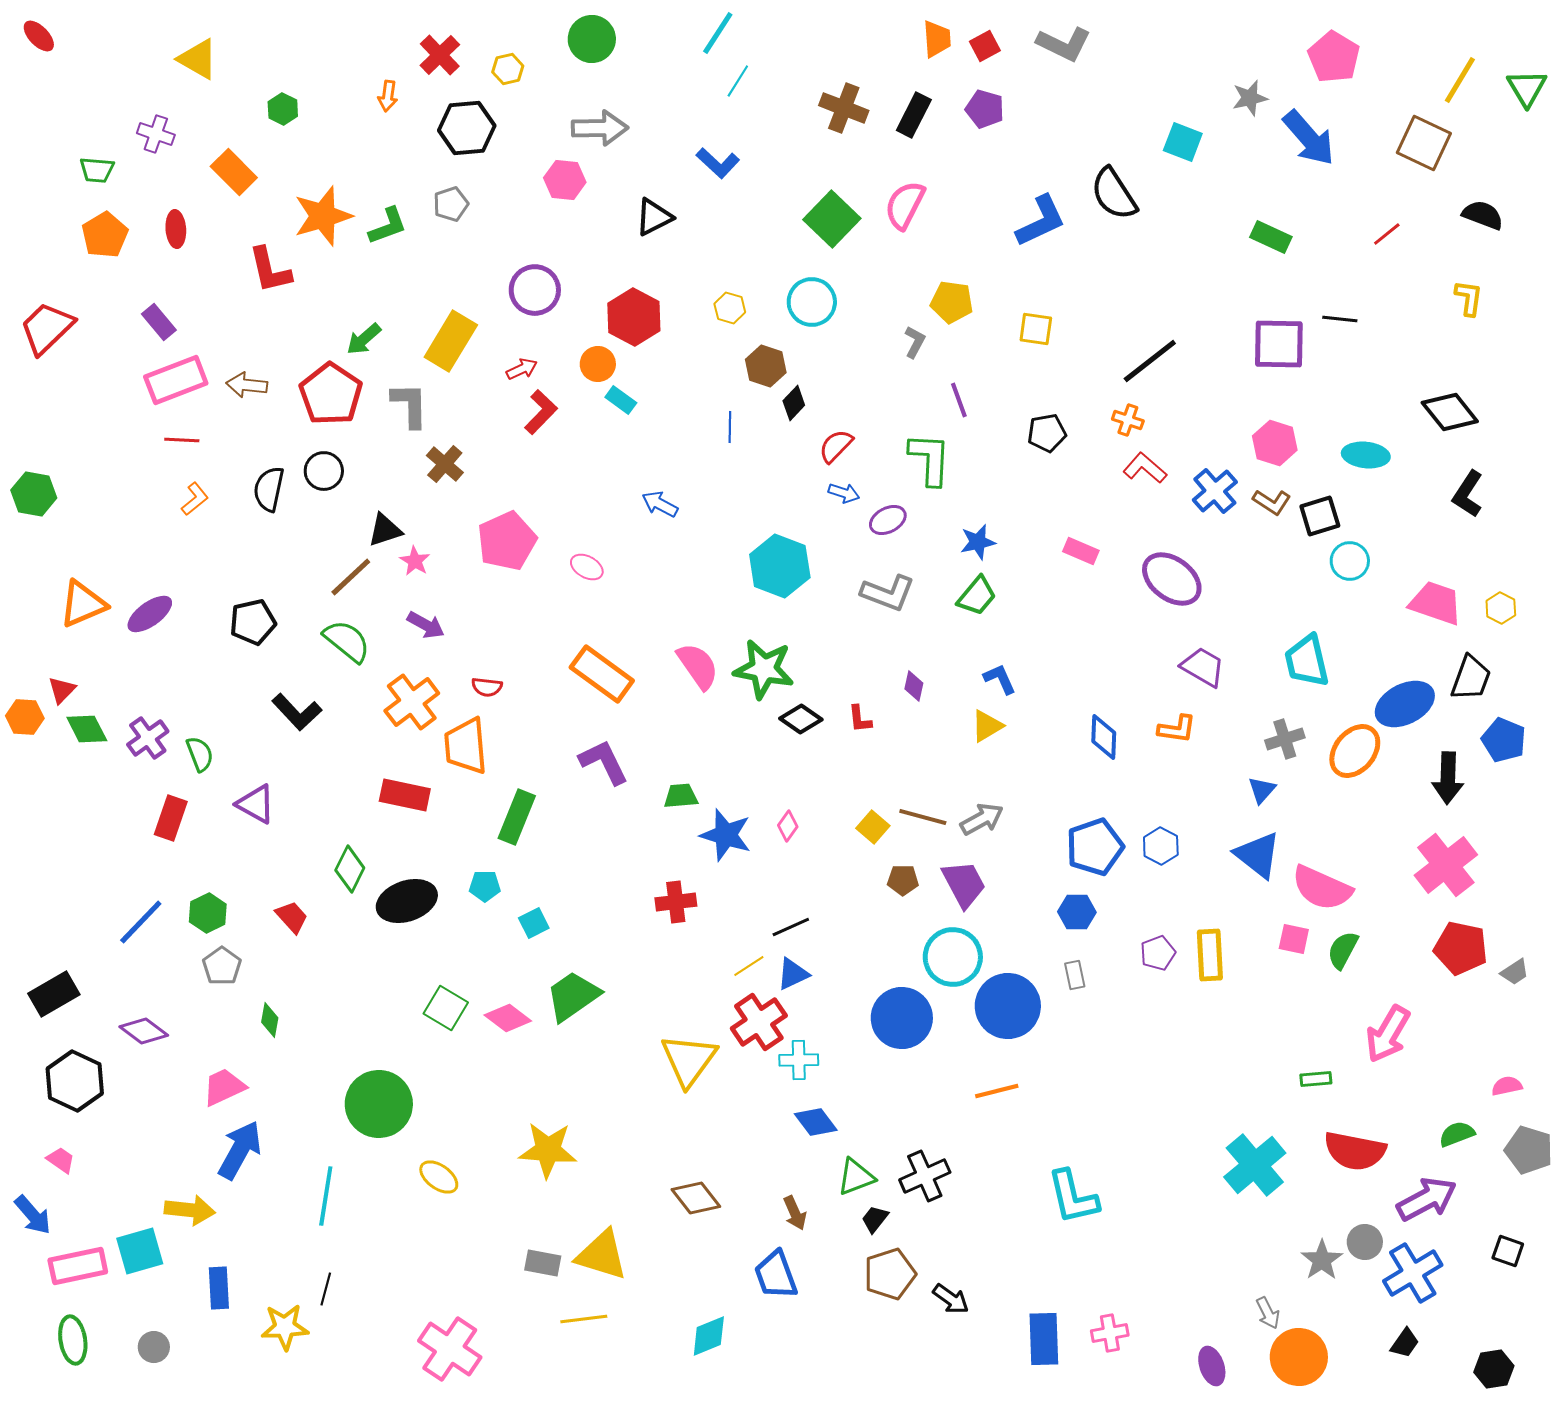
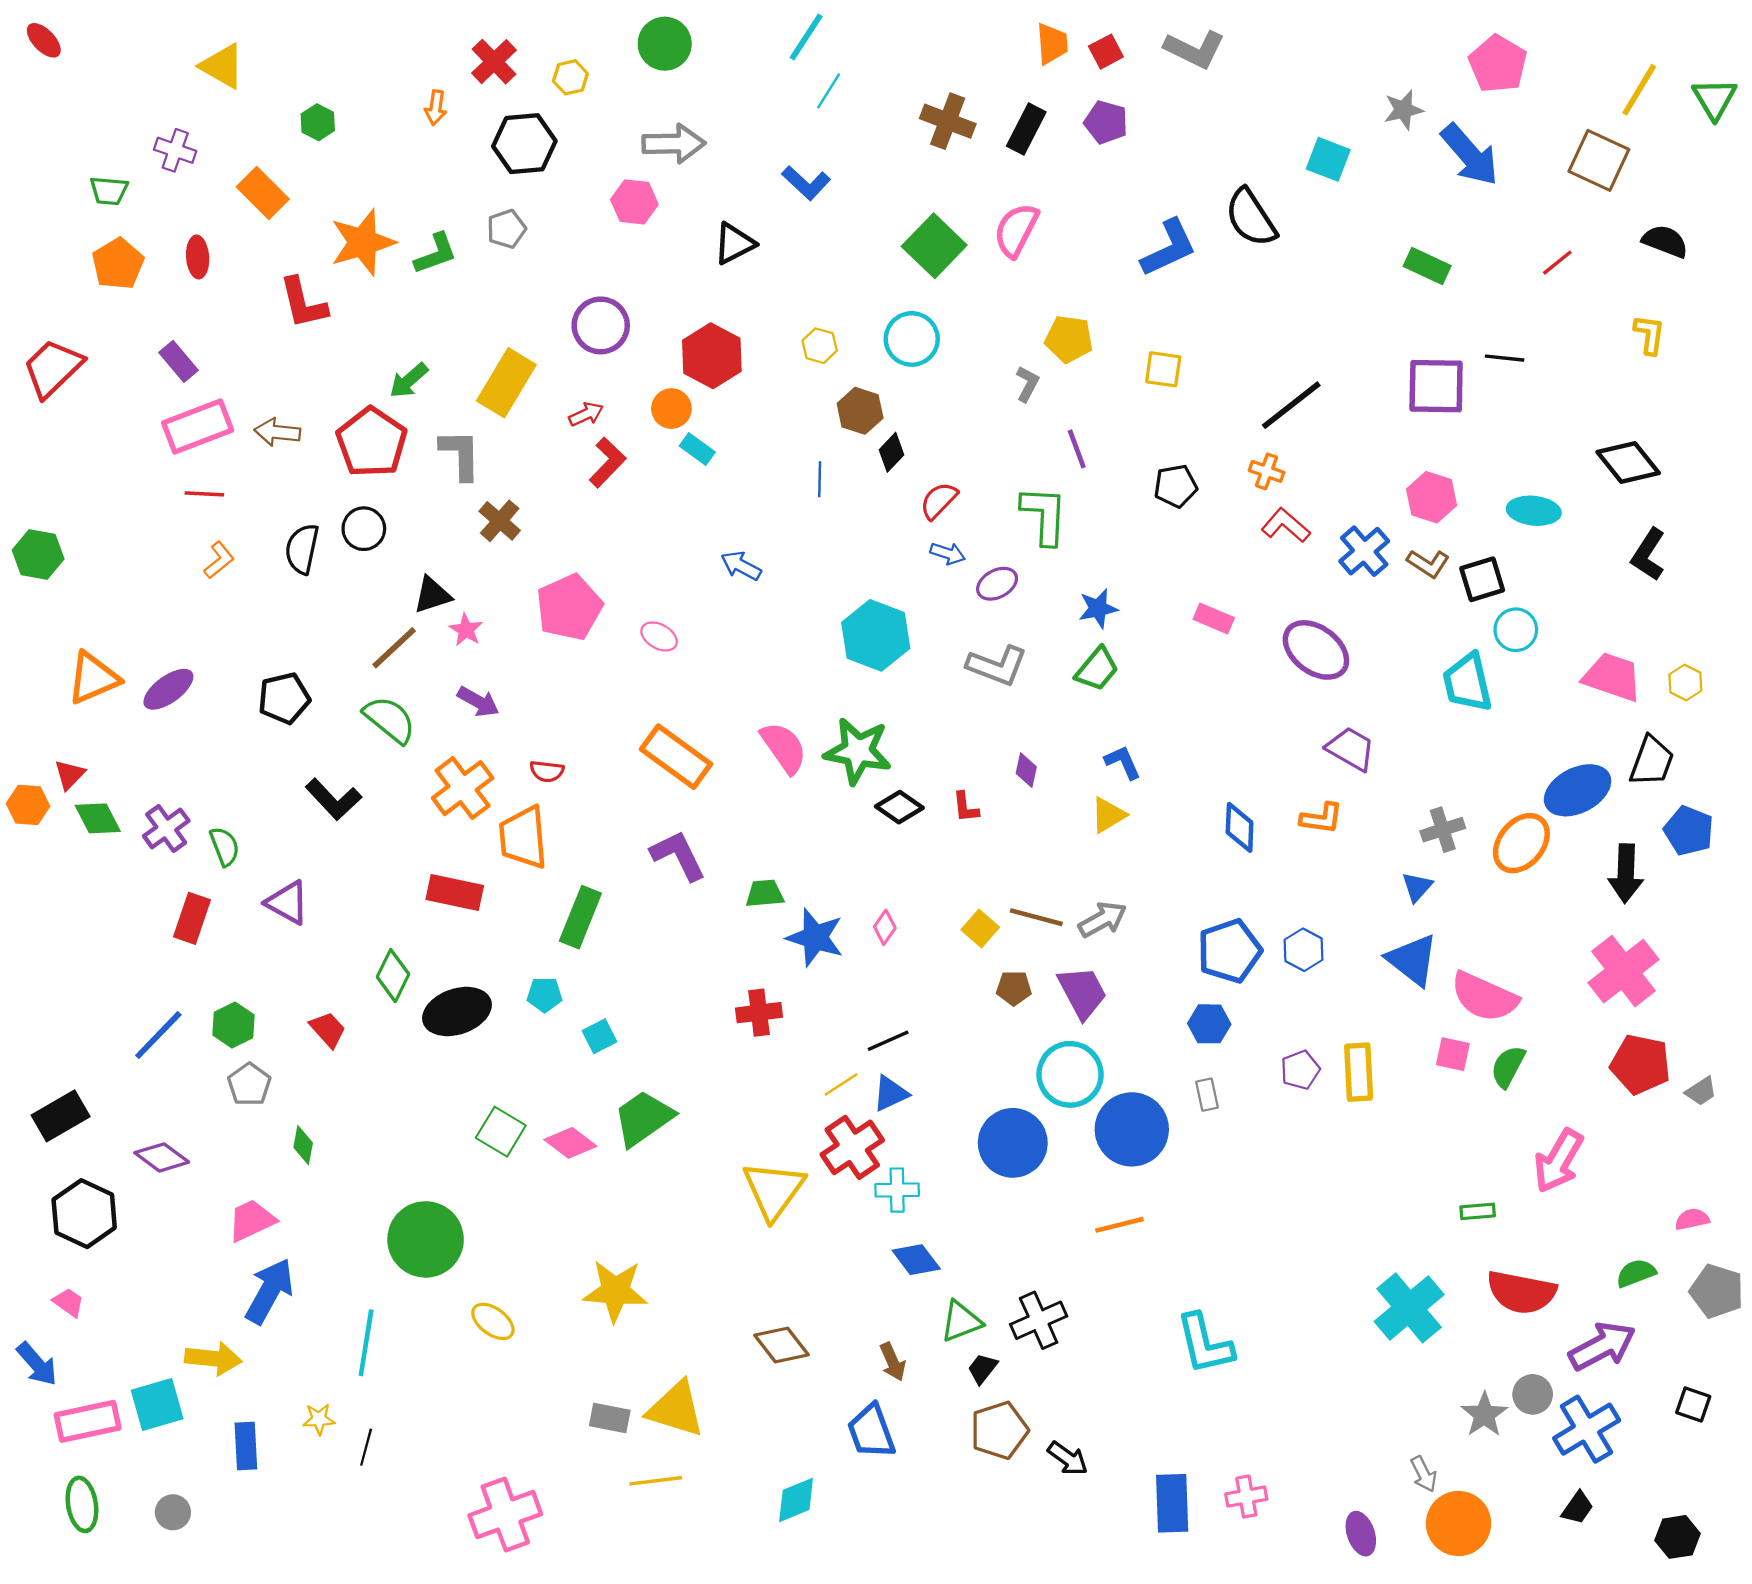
cyan trapezoid: (1307, 661) -> (1468, 683), moved
yellow star: (285, 1327) -> (319, 1419), moved, size x0.6
pink cross: (450, 1349) -> (505, 1515), turned 36

